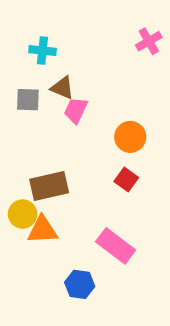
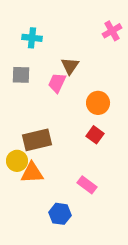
brown triangle: (62, 88) -> (70, 66), moved, turned 42
pink rectangle: (116, 246) -> (87, 185), size x0.7

